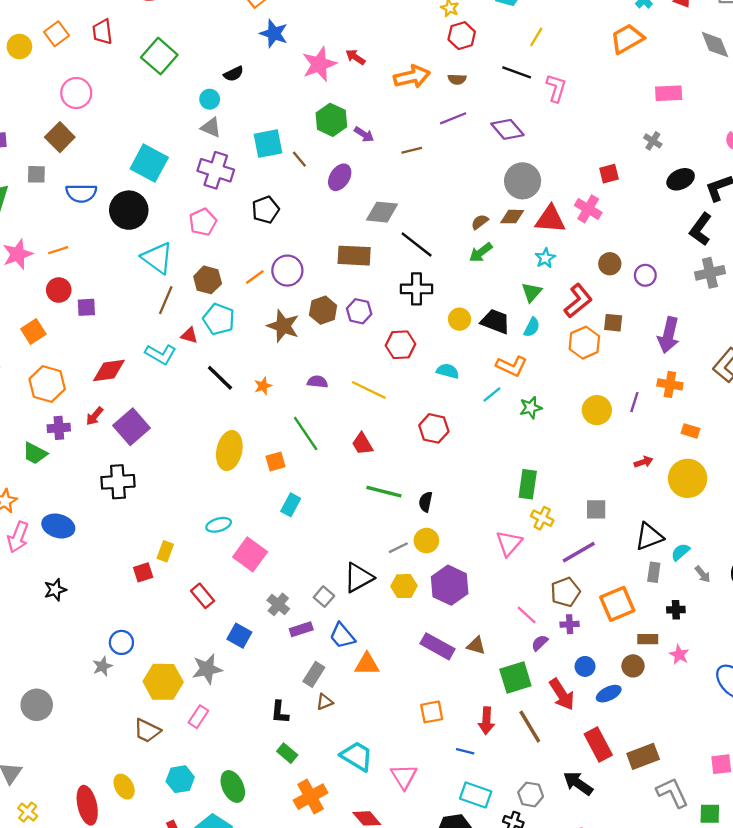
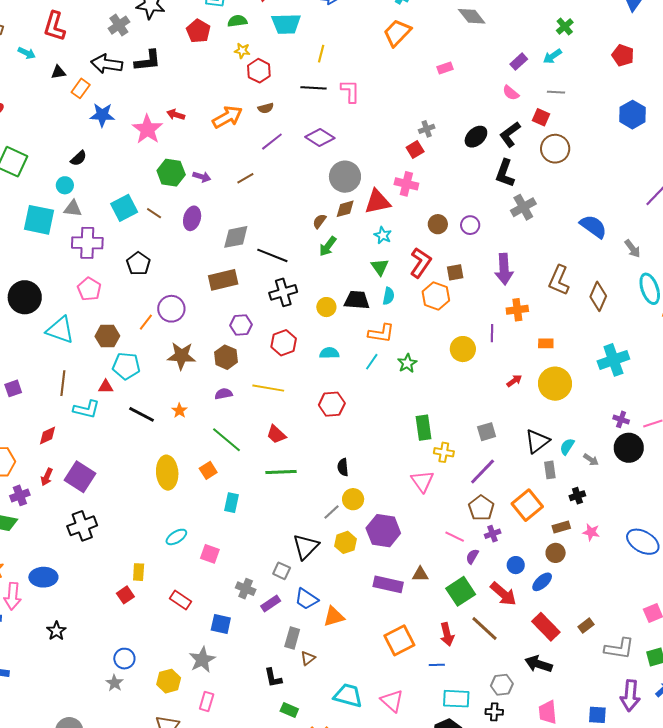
pink rectangle: (669, 93) -> (445, 68), size x0.7
gray cross: (653, 141) -> (427, 129), moved, turned -35
cyan square: (149, 163) -> (39, 220), moved
brown line: (166, 300) -> (63, 383), moved
brown hexagon: (323, 310) -> (226, 357), moved
red diamond: (109, 370) -> (47, 435), size x0.7
green line: (384, 492) -> (281, 472), moved
pink square: (250, 554) -> (210, 554), size x0.7
yellow hexagon: (163, 682) -> (169, 681), size x0.7
orange square: (432, 712) -> (399, 640), size x1.4
brown rectangle: (643, 756) -> (586, 626), size x0.6
gray L-shape: (672, 793) -> (619, 649), turned 140

